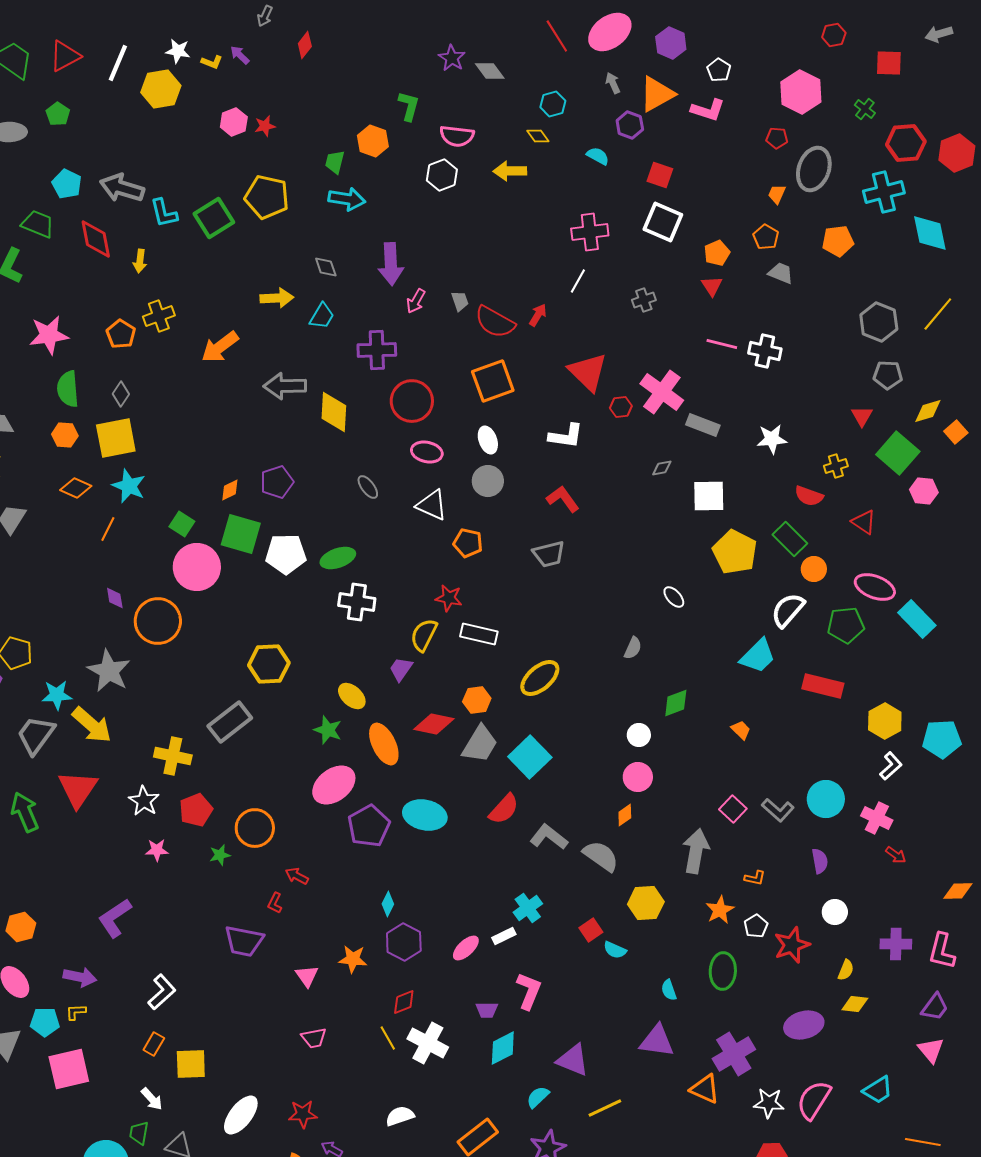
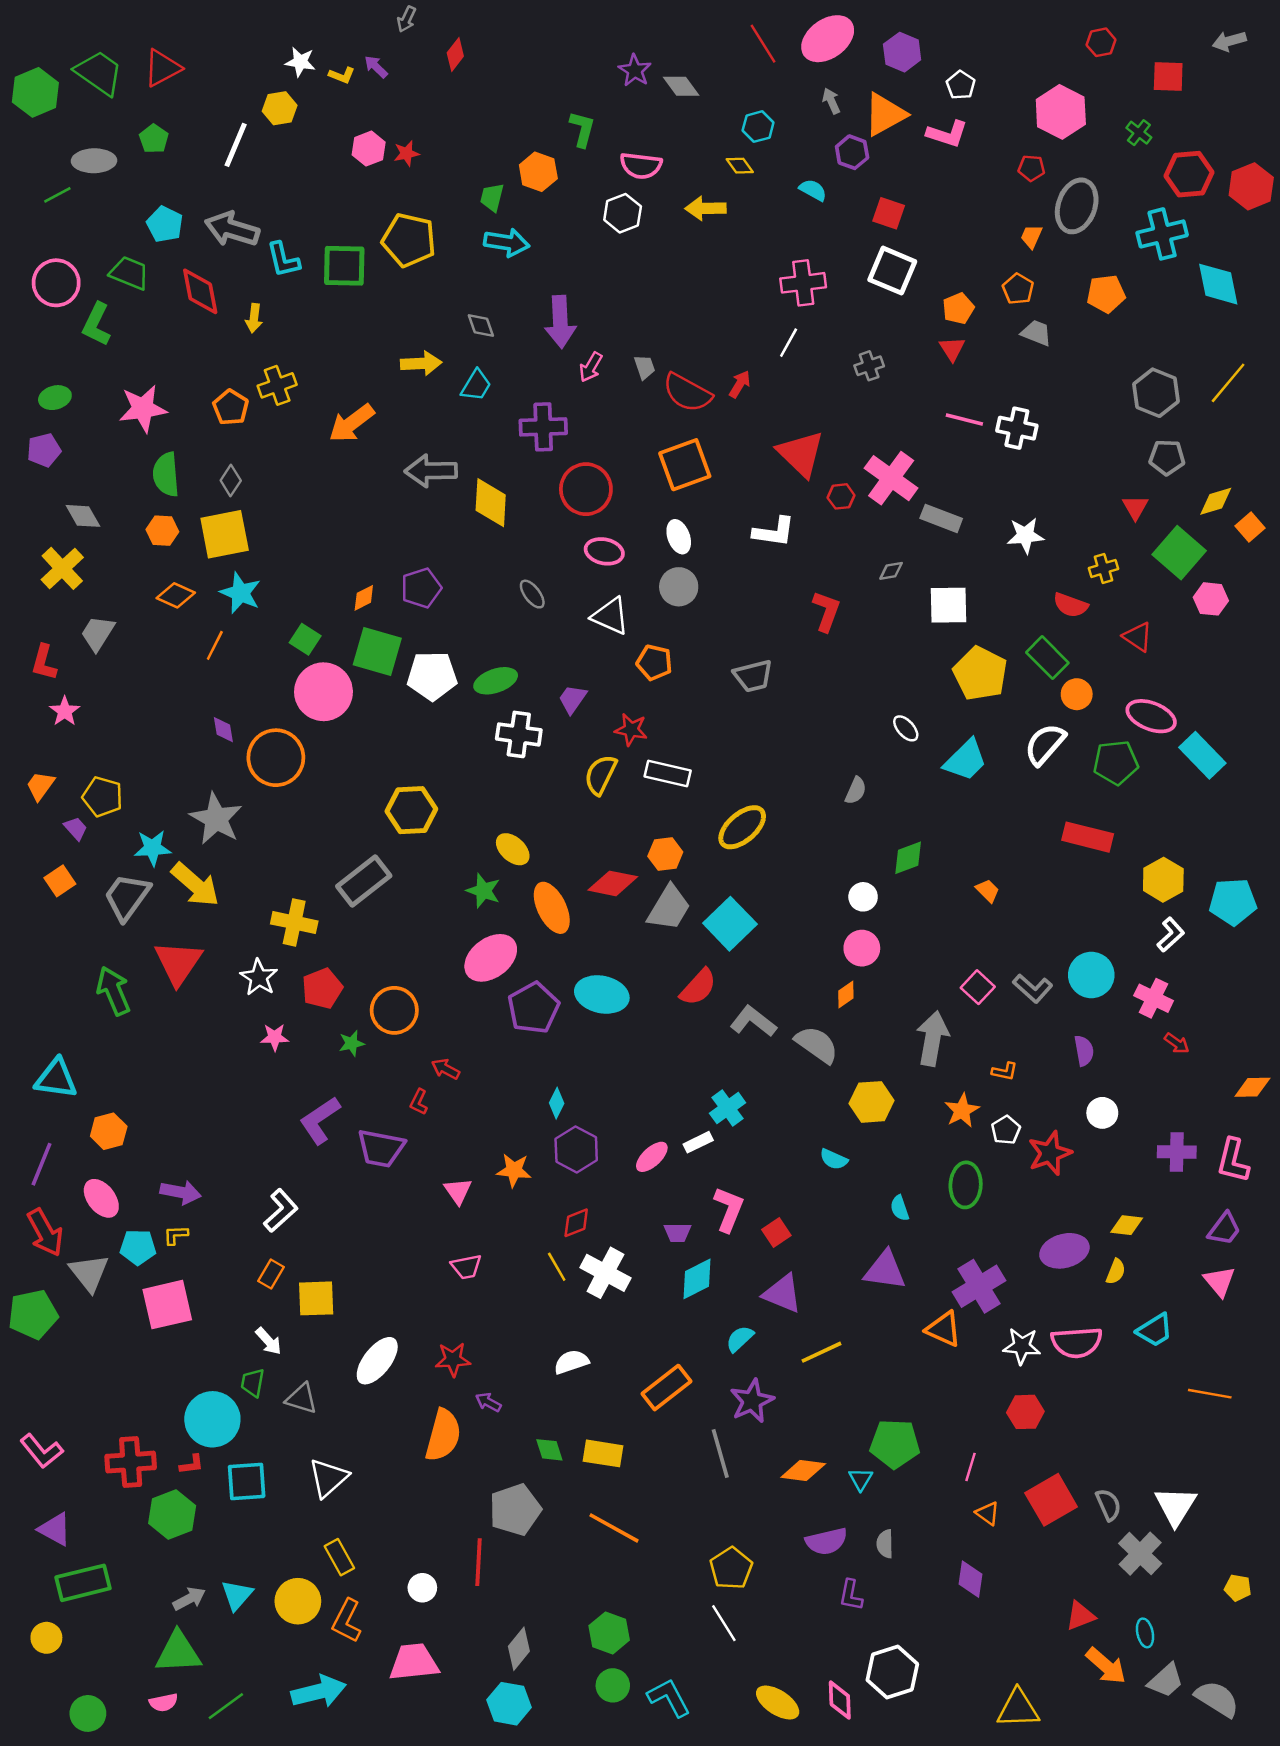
white line: (118, 63) -> (236, 145), moved
yellow hexagon: (161, 89) -> (280, 108), size x0.7
green square: (214, 218) -> (344, 266), turned 33
red L-shape: (563, 499) -> (826, 611), moved, turned 56
cyan trapezoid: (758, 656) -> (966, 760), moved
purple trapezoid: (401, 669) -> (573, 699), moved
purple L-shape: (115, 918) -> (320, 1120), moved
red square: (591, 930) -> (776, 1233), moved
yellow semicircle: (846, 970) -> (1116, 1272), moved
pink semicircle: (814, 1100) -> (1077, 1342), turned -126

